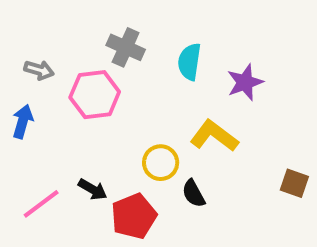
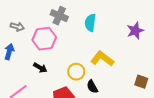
purple star: (245, 82) -> (135, 31), moved
black arrow: (93, 189) -> (40, 68), moved

